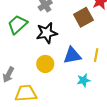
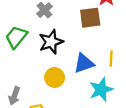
brown square: (83, 17) -> (90, 18), turned 30
cyan star: (84, 80) -> (101, 90), size x1.5

